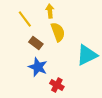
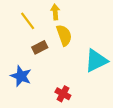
brown rectangle: (36, 43) -> (40, 47), turned -64
blue star: (38, 67) -> (21, 76), moved

